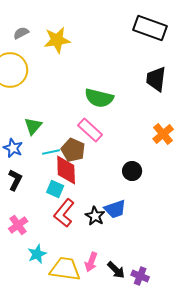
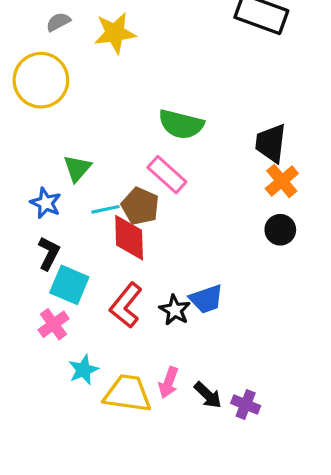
black trapezoid: (156, 79) -> (271, 143), moved
black circle: (132, 171) -> (280, 230), moved
cyan square: (55, 189) -> (69, 285), moved, size x1.4

